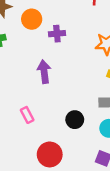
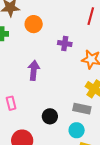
purple cross: (57, 34) -> (65, 43), moved

